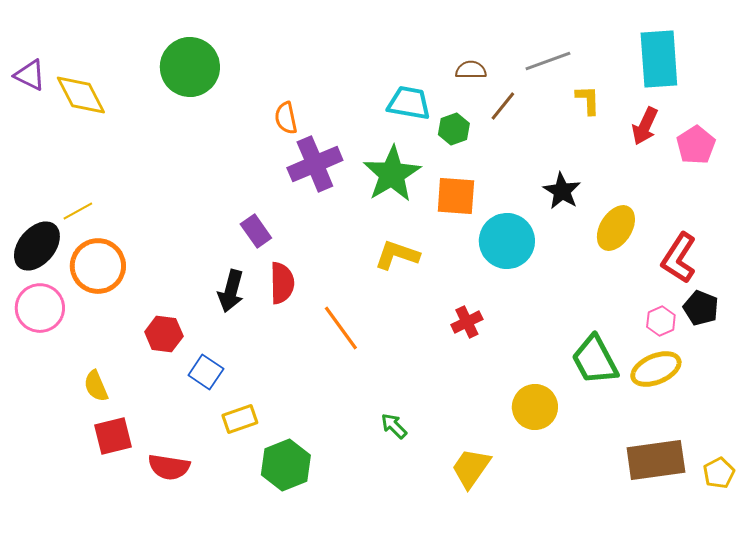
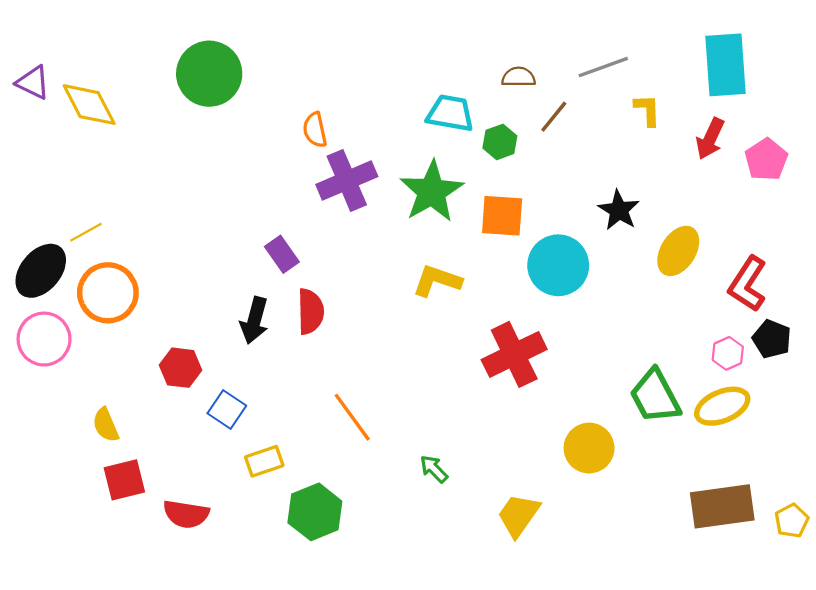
red cross: (467, 322) -> (514, 354), size x1.8
orange line: (341, 328) -> (352, 417), moved

